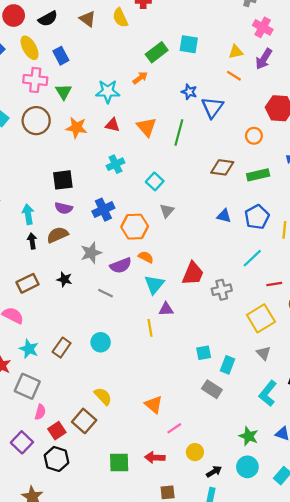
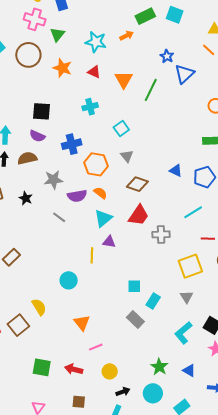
brown diamond: (222, 167) -> (137, 184), moved
gray triangle: (167, 211) -> (127, 156), turned -32
cyan circle: (101, 342) -> (69, 280), moved

